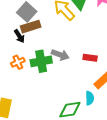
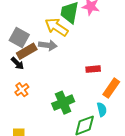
gray arrow: (60, 55) -> (48, 45), moved
green cross: (41, 61) -> (63, 103), moved

